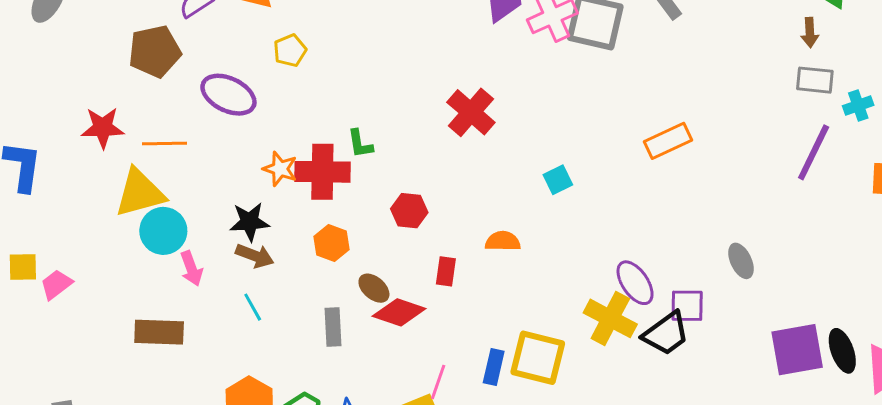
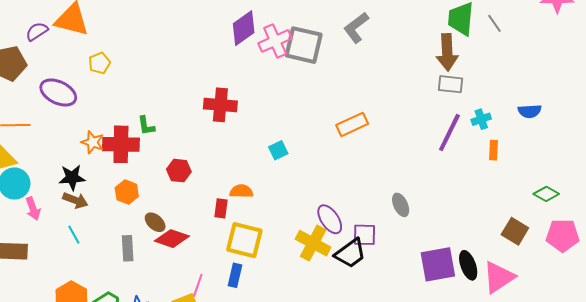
brown arrow: (810, 32) -> (447, 52), size x1.8
cyan cross: (858, 106) -> (481, 119), moved
red cross: (471, 112) -> (220, 105), turned -36
red rectangle: (446, 271) -> (221, 208), moved
yellow square: (538, 358) -> (244, 240), moved

